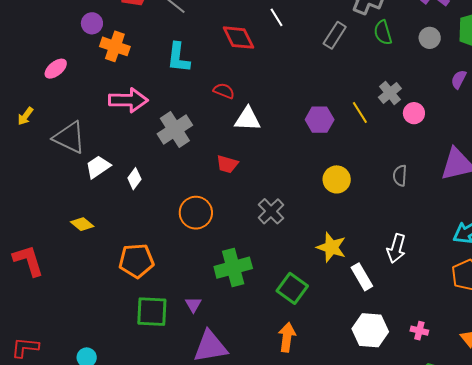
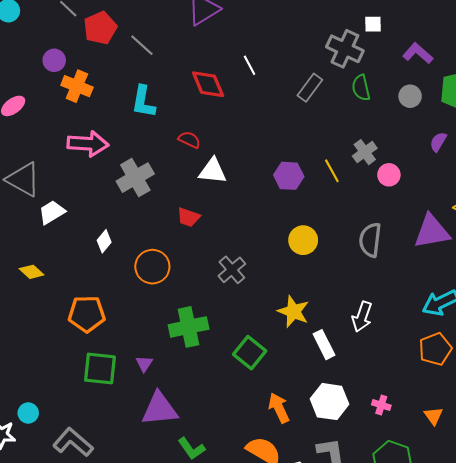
gray semicircle: (400, 176) -> (370, 240), size x1.5
white diamond: (134, 179) -> (104, 241), moved
orange arrow: (287, 337) -> (279, 408), moved, turned -36

